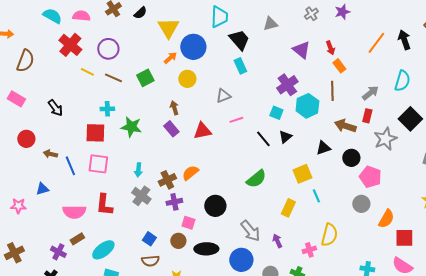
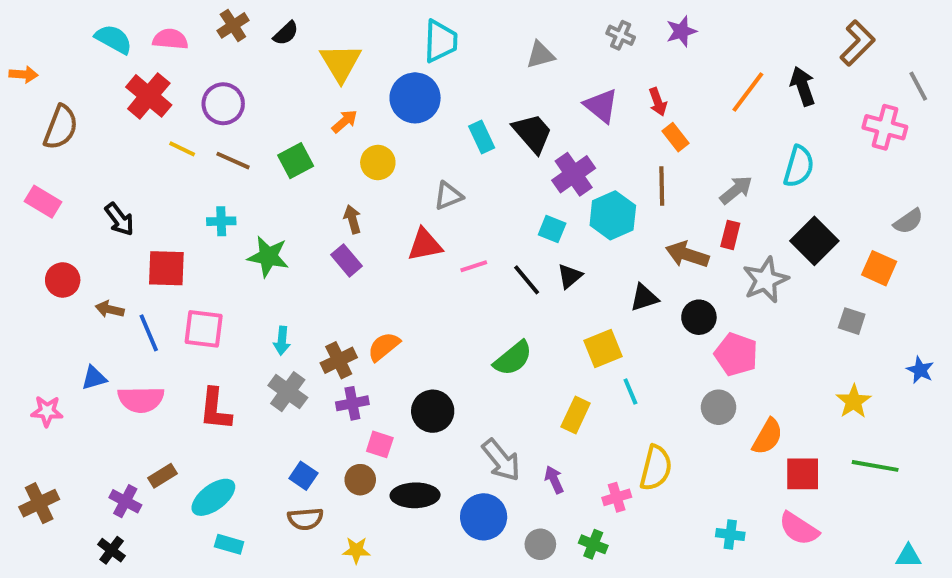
gray cross: (311, 14) -> (621, 35), turned -32
black trapezoid: (239, 40) -> (533, 133), moved
blue circle: (193, 47) -> (415, 98), moved
pink line: (236, 120) -> (474, 266), moved
red triangle: (202, 131) -> (425, 245), moved
red square: (95, 133) -> (166, 268), moved
pink semicircle: (74, 212) -> (141, 399), moved

